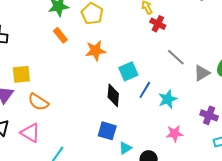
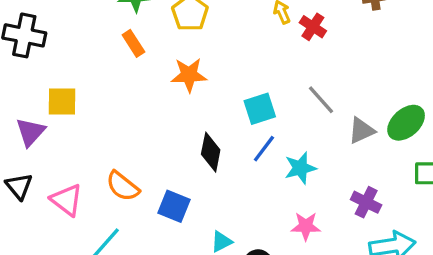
red cross: (158, 24) -> (313, 27), moved
cyan square: (128, 71) -> (260, 109), moved
orange semicircle: (38, 102) -> (123, 186), moved
blue square: (107, 131) -> (174, 206), moved

